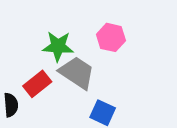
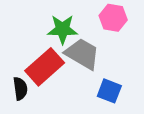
red rectangle: (37, 84) -> (45, 67), size x1.4

